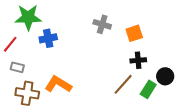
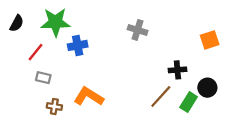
orange square: (134, 33) -> (210, 40), moved
brown cross: (27, 93) -> (54, 106), size x0.6

